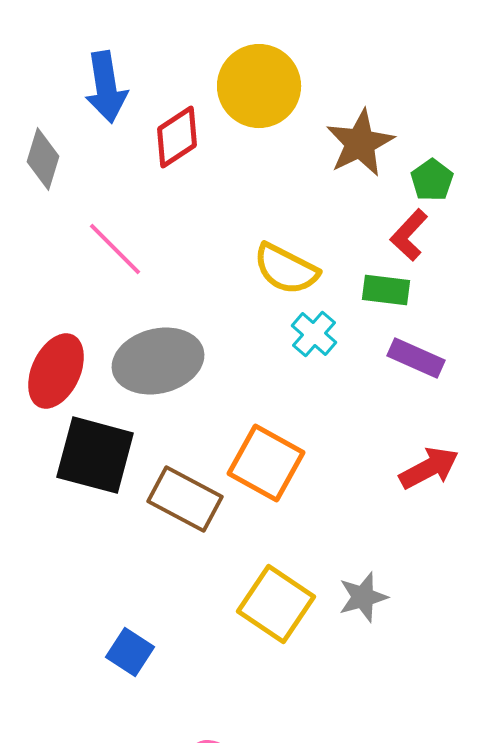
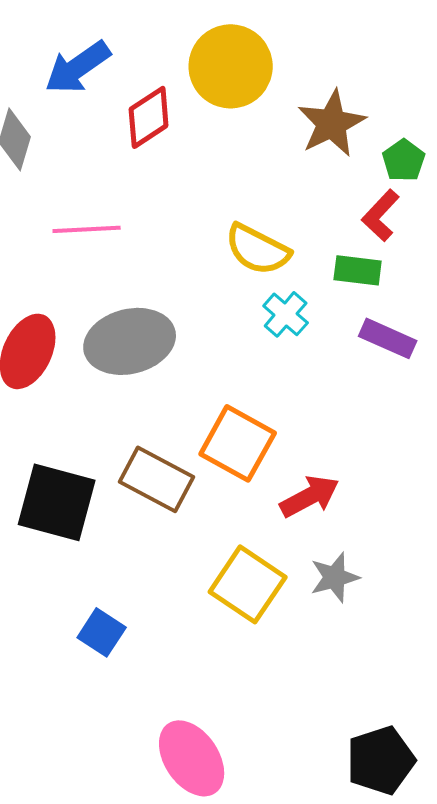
blue arrow: (106, 87) -> (78, 67), turned 64
pink line: (115, 249) -> (87, 229), turned -48
black square: (95, 455) -> (57, 502), moved
red arrow: (429, 468) -> (310, 496), moved

